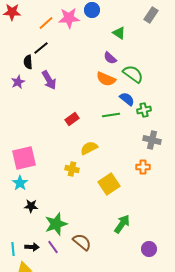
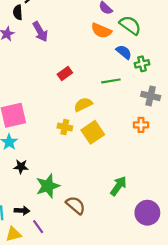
green line: (111, 115) -> (111, 81), moved
yellow square: (109, 184) -> (93, 132), moved
purple line: (53, 247) -> (38, 227), moved
purple circle: (149, 249) -> (147, 213), size x1.5

